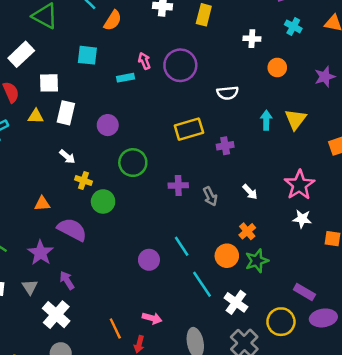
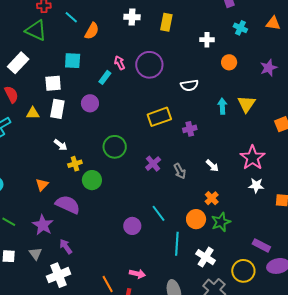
cyan rectangle: (125, 78) -> (105, 77), turned -40
white square: (49, 83) -> (53, 83), moved
purple circle: (108, 125) -> (90, 103), moved
yellow cross: (84, 180) -> (75, 164), turned -32
purple cross: (178, 185) -> (153, 164), turned -35
orange triangle: (42, 204) -> (42, 185), turned -40
cyan line: (202, 284) -> (177, 244), turned 40
white cross: (56, 315) -> (58, 275), turned 30

